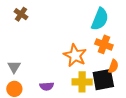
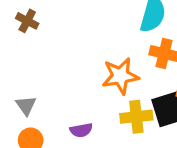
orange star: (75, 55) -> (120, 76), turned -30

